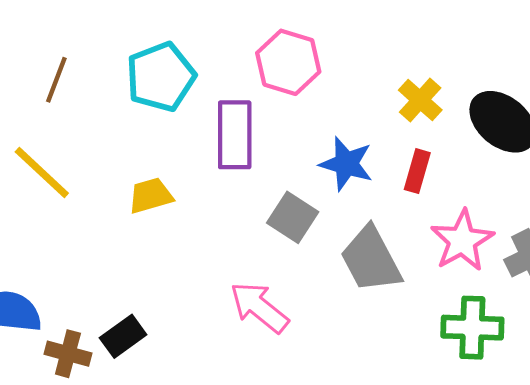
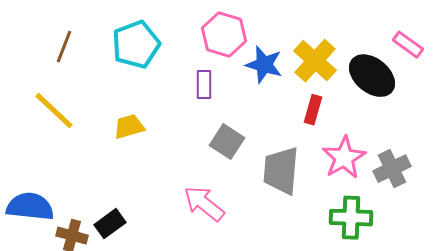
yellow cross: (420, 100) -> (315, 61), size x1.4
purple rectangle: (235, 135) -> (204, 85), moved, size x0.6
blue star: (346, 164) -> (264, 65), moved
gray trapezoid: (371, 259) -> (281, 171), turned 33

